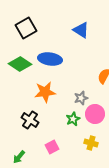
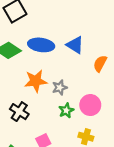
blue triangle: (81, 30) -> (75, 45), moved
gray star: (81, 98) -> (60, 88), moved

